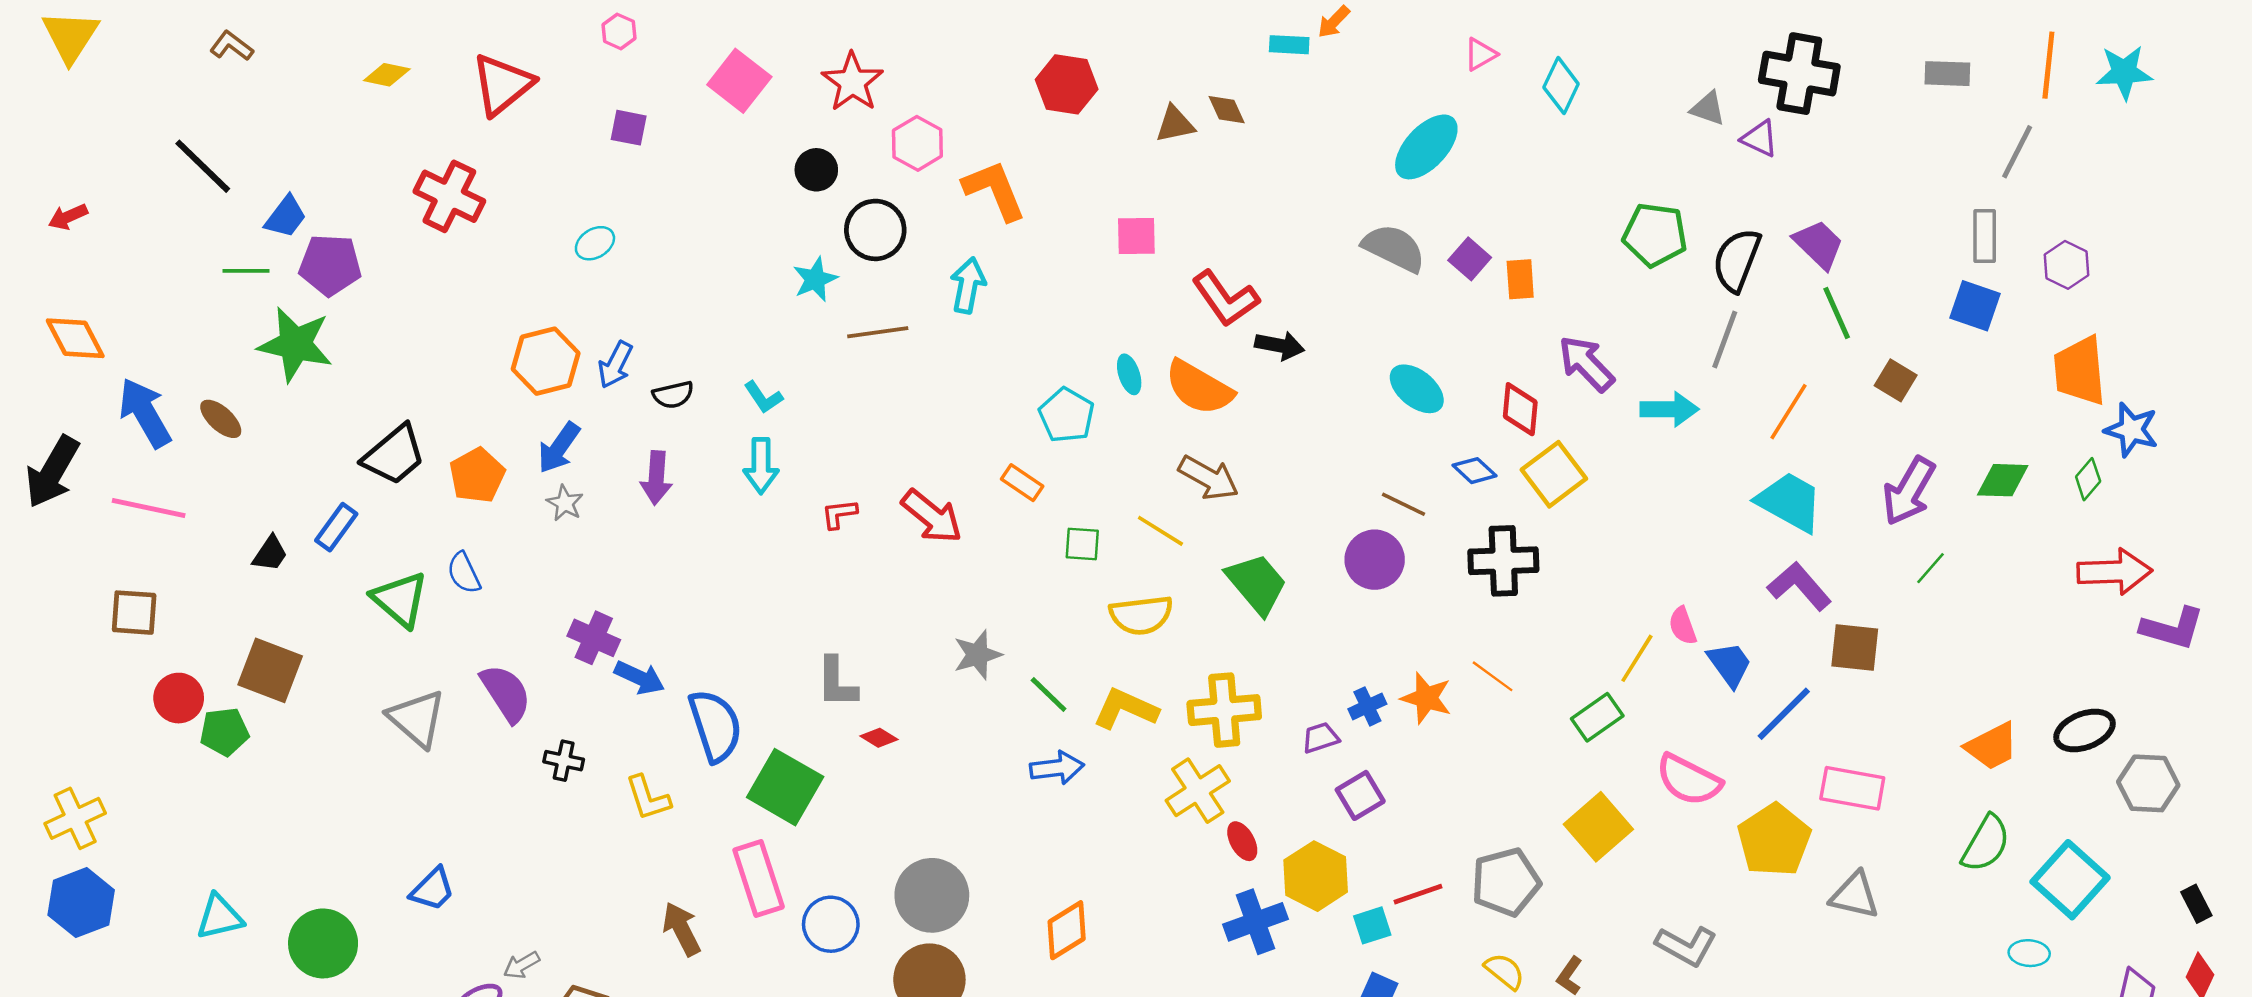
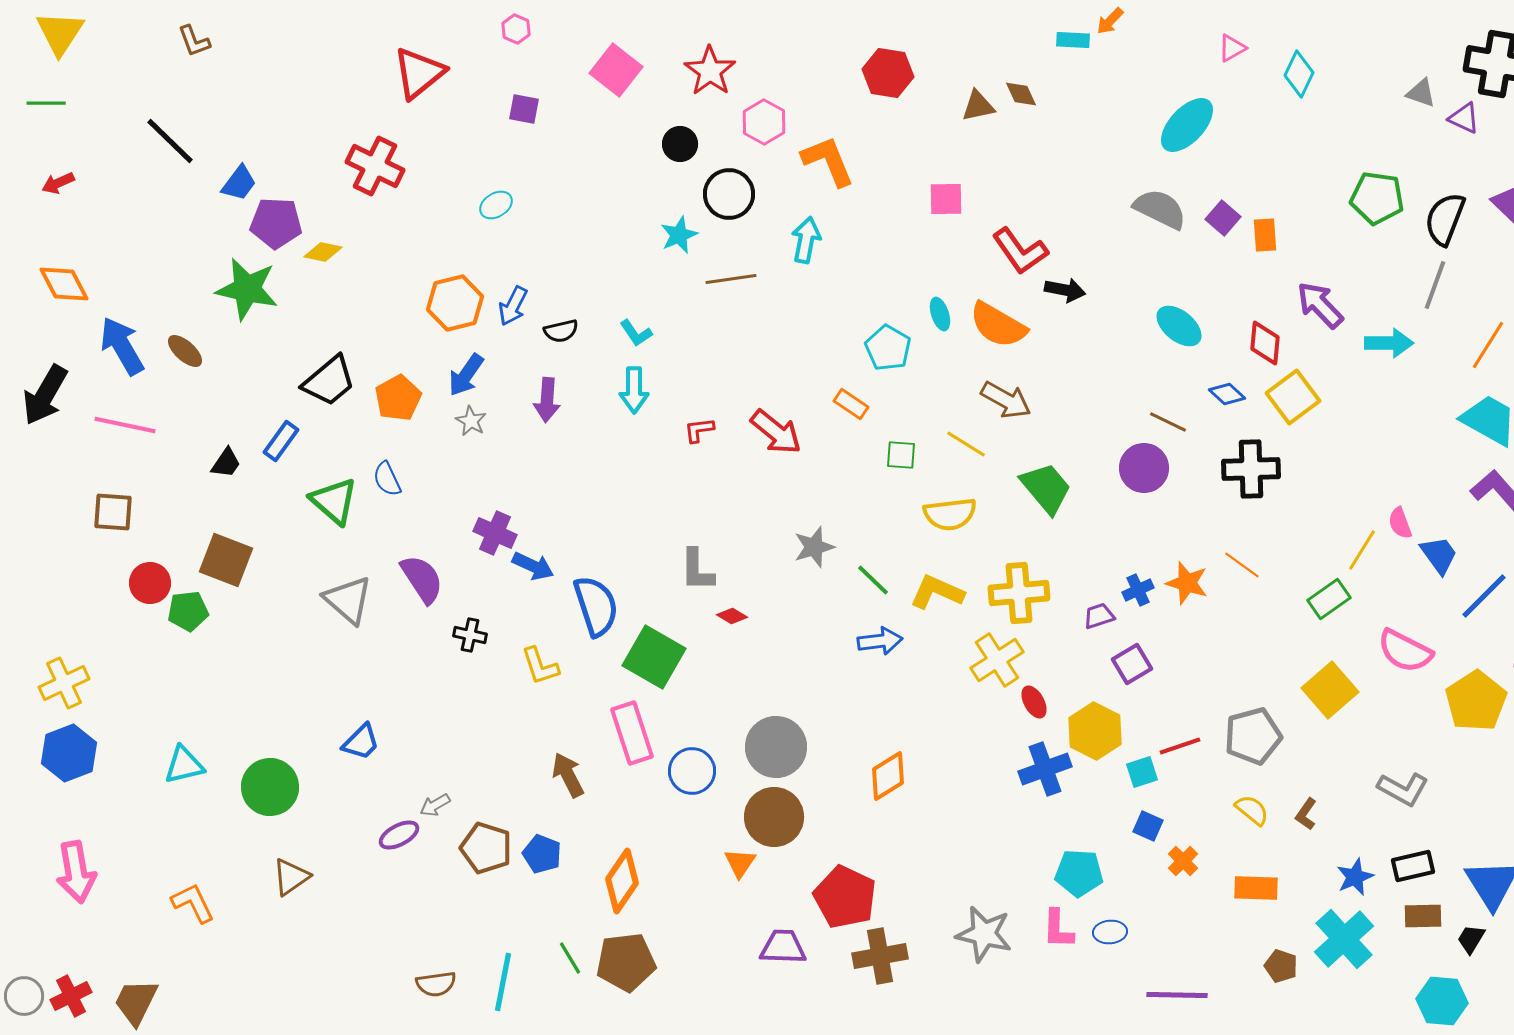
brown L-shape: (232, 46) -> (194, 41), turned -147
yellow diamond: (387, 75) -> (323, 252), moved
green line: (246, 271) -> (46, 103), moved

